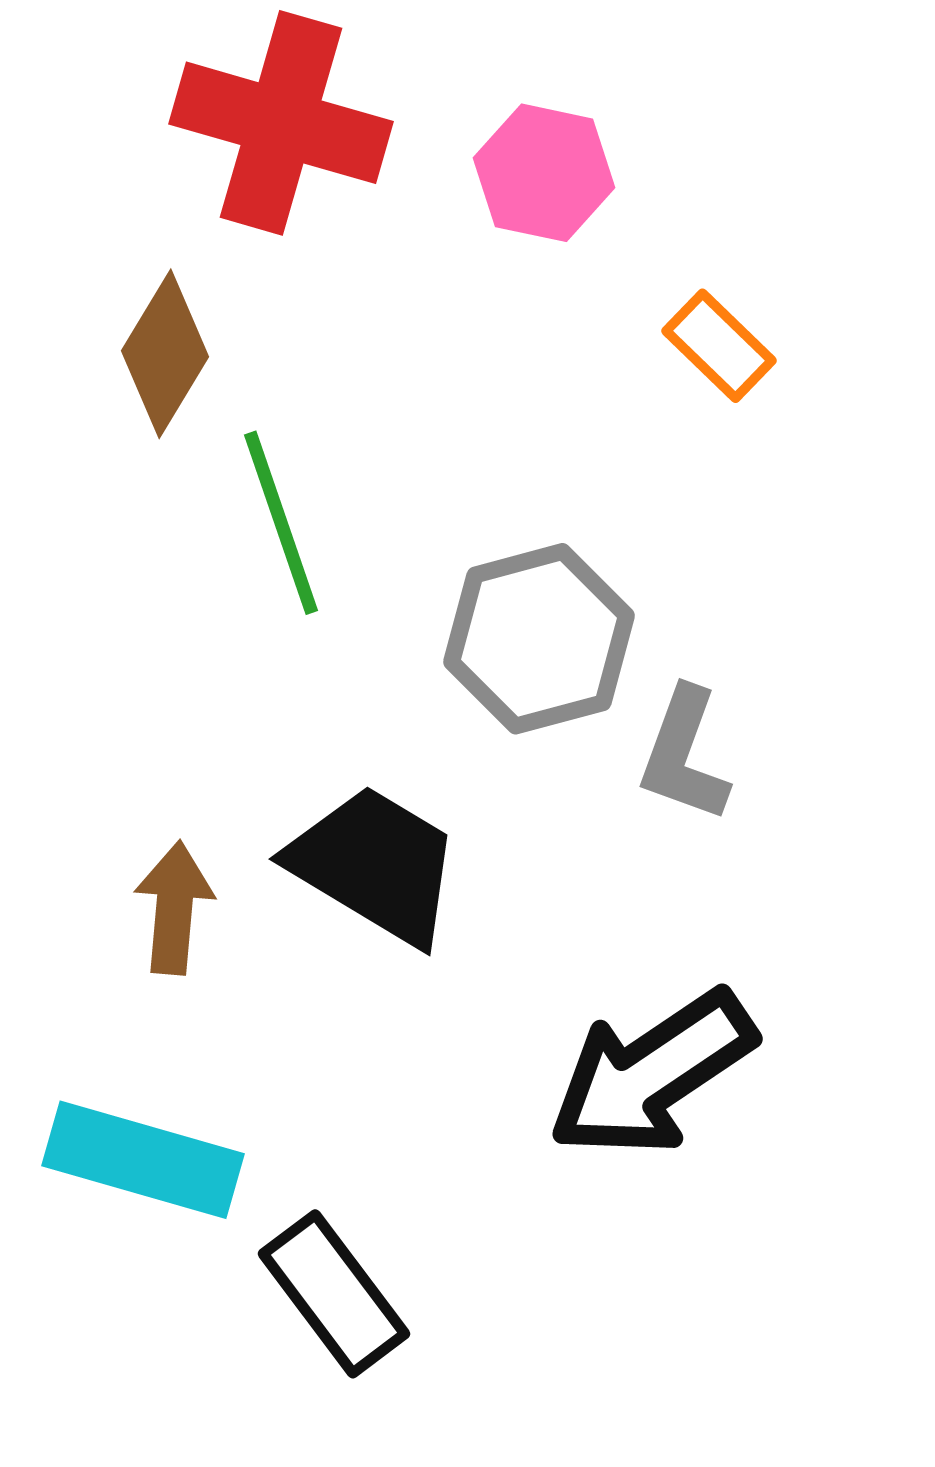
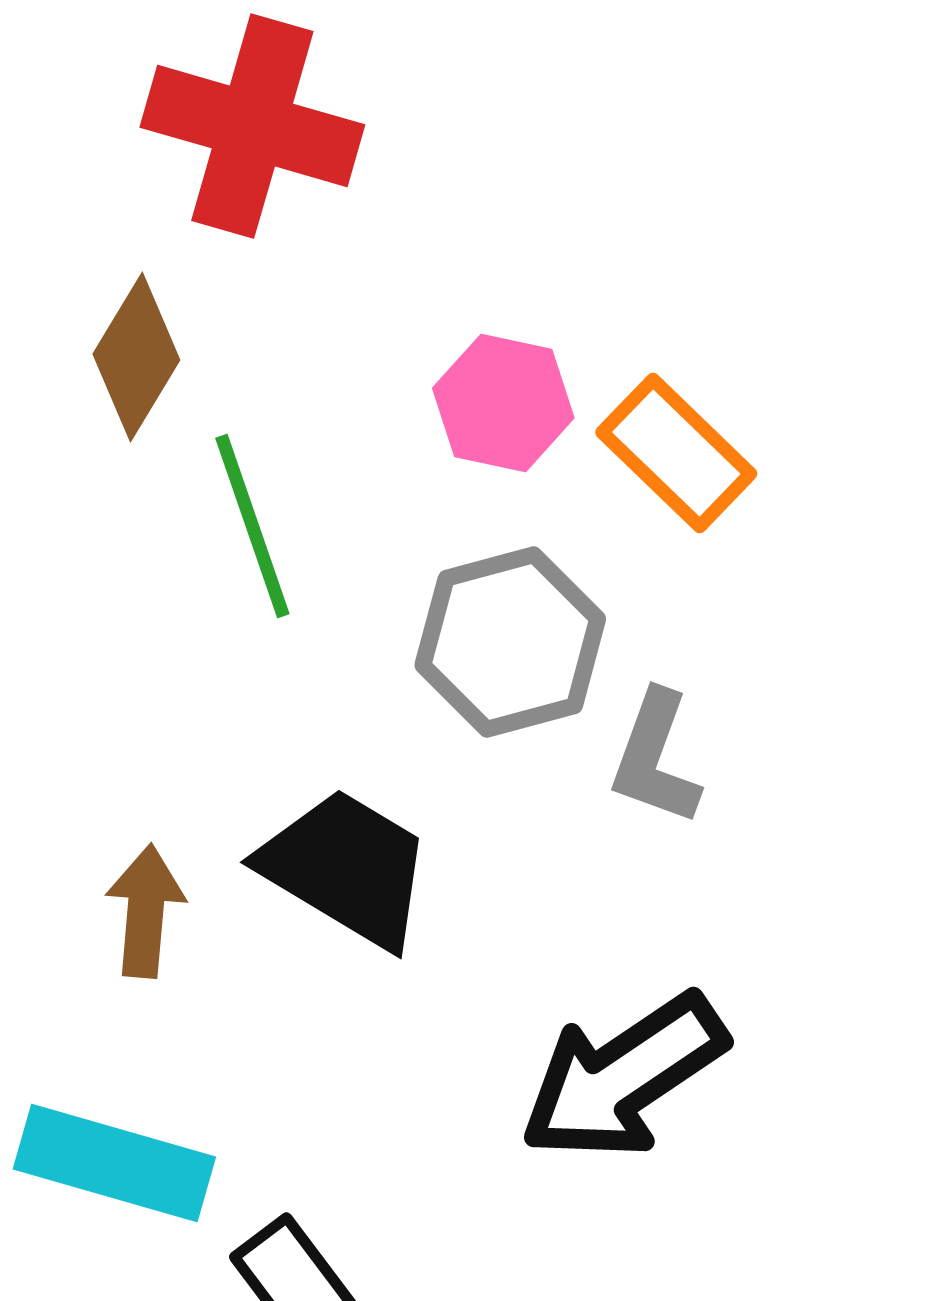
pink hexagon: (544, 173) -> (503, 403), moved
orange rectangle: (719, 346) -> (676, 453), moved, size x1.4

